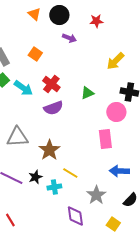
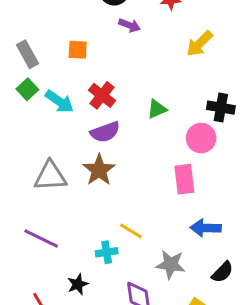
orange square: (35, 54) -> (78, 50), turned -32
yellow arrow: (115, 61) -> (200, 44), moved
brown star: (49, 150) -> (99, 170), moved
black star: (35, 177) -> (78, 284), moved
gray star: (96, 195) -> (171, 264), turned -30

